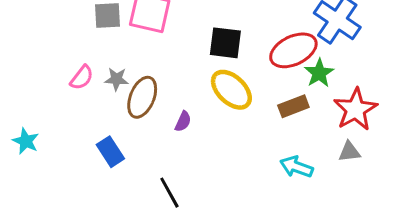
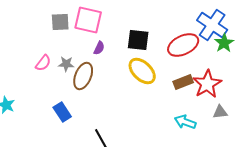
green star: (319, 73) -> (224, 43), moved
red star: (355, 109) -> (207, 84), moved
purple semicircle: (183, 121) -> (99, 48), moved

